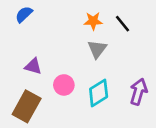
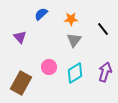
blue semicircle: (24, 14) -> (41, 14), moved
black line: (123, 24) -> (103, 29), moved
purple triangle: (33, 66) -> (20, 37), moved, turned 32

